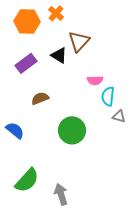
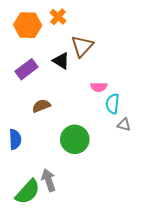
blue semicircle: (15, 130) -> (15, 139), turned 48
gray arrow: (61, 194) -> (49, 180), moved

